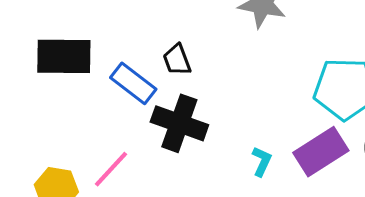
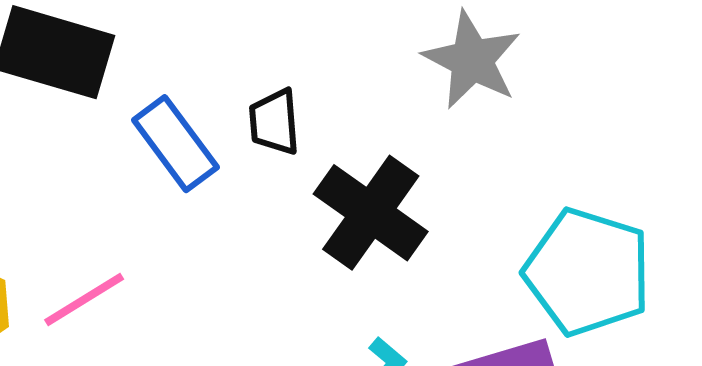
black cross: (179, 123) -> (371, 213), moved

